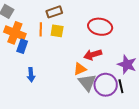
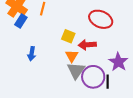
yellow square: (57, 31) -> (68, 36), moved
orange triangle: (80, 69) -> (72, 56), turned -48
blue arrow: (31, 75) -> (32, 54), moved

